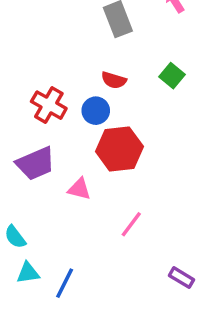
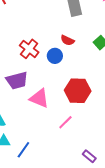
red hexagon: (119, 149) -> (78, 91), moved
pink triangle: (79, 189) -> (39, 98), size x1.5

